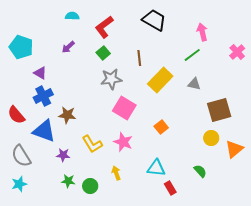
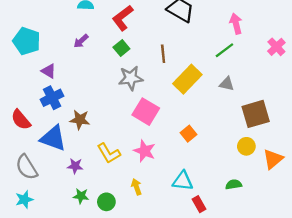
green semicircle: (200, 171) -> (234, 184), turned -56

